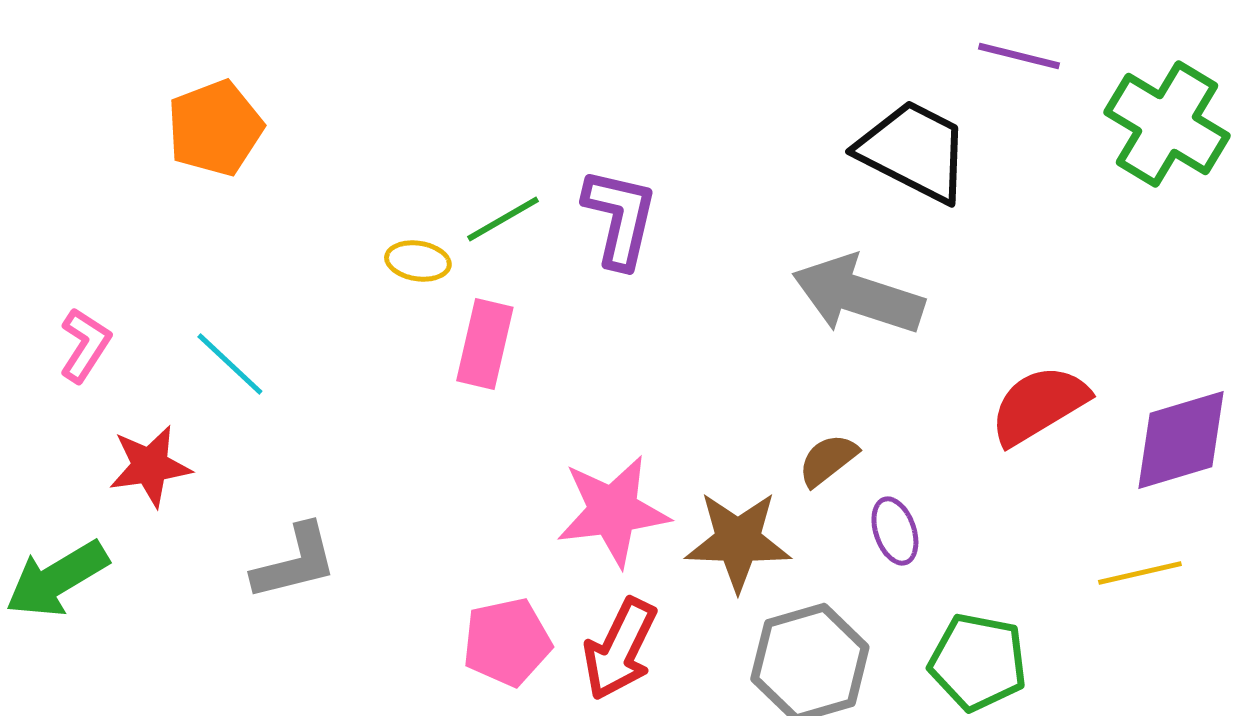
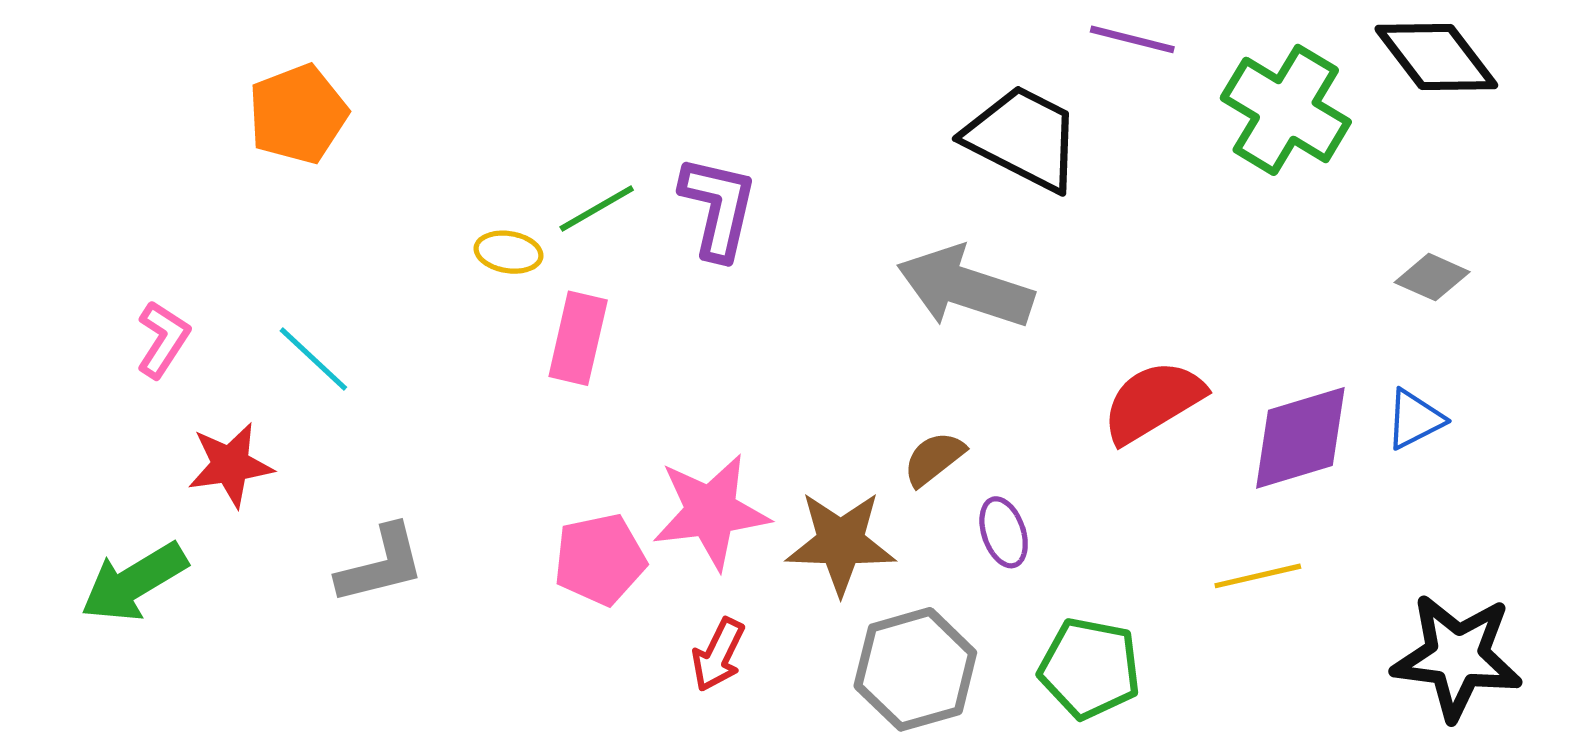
pink pentagon: (507, 642) -> (600, 559), moved
red arrow: (620, 649) -> (718, 655), size x0.7

